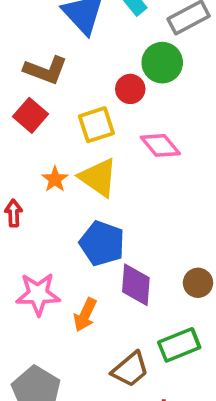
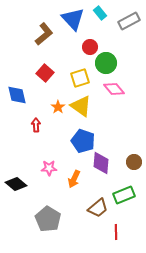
green circle: (162, 63) -> (106, 63), moved
brown L-shape: (46, 70) -> (44, 34), moved, turned -60
red circle: (130, 89) -> (90, 47), moved
pink star: (38, 294) -> (49, 168), size x0.7

